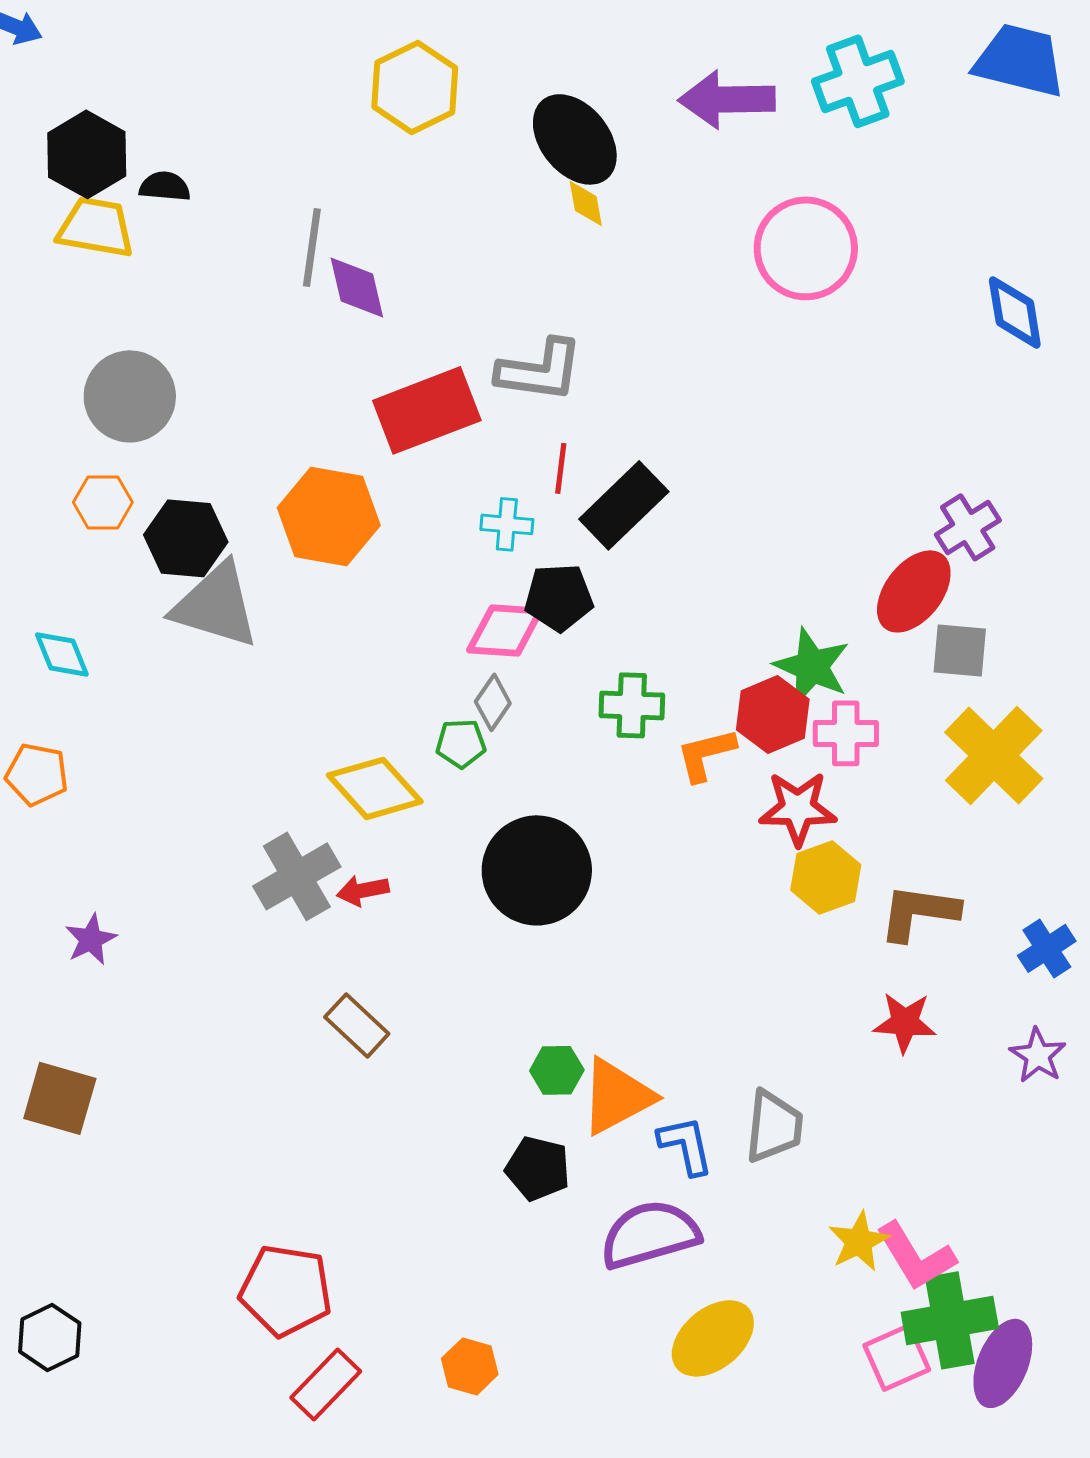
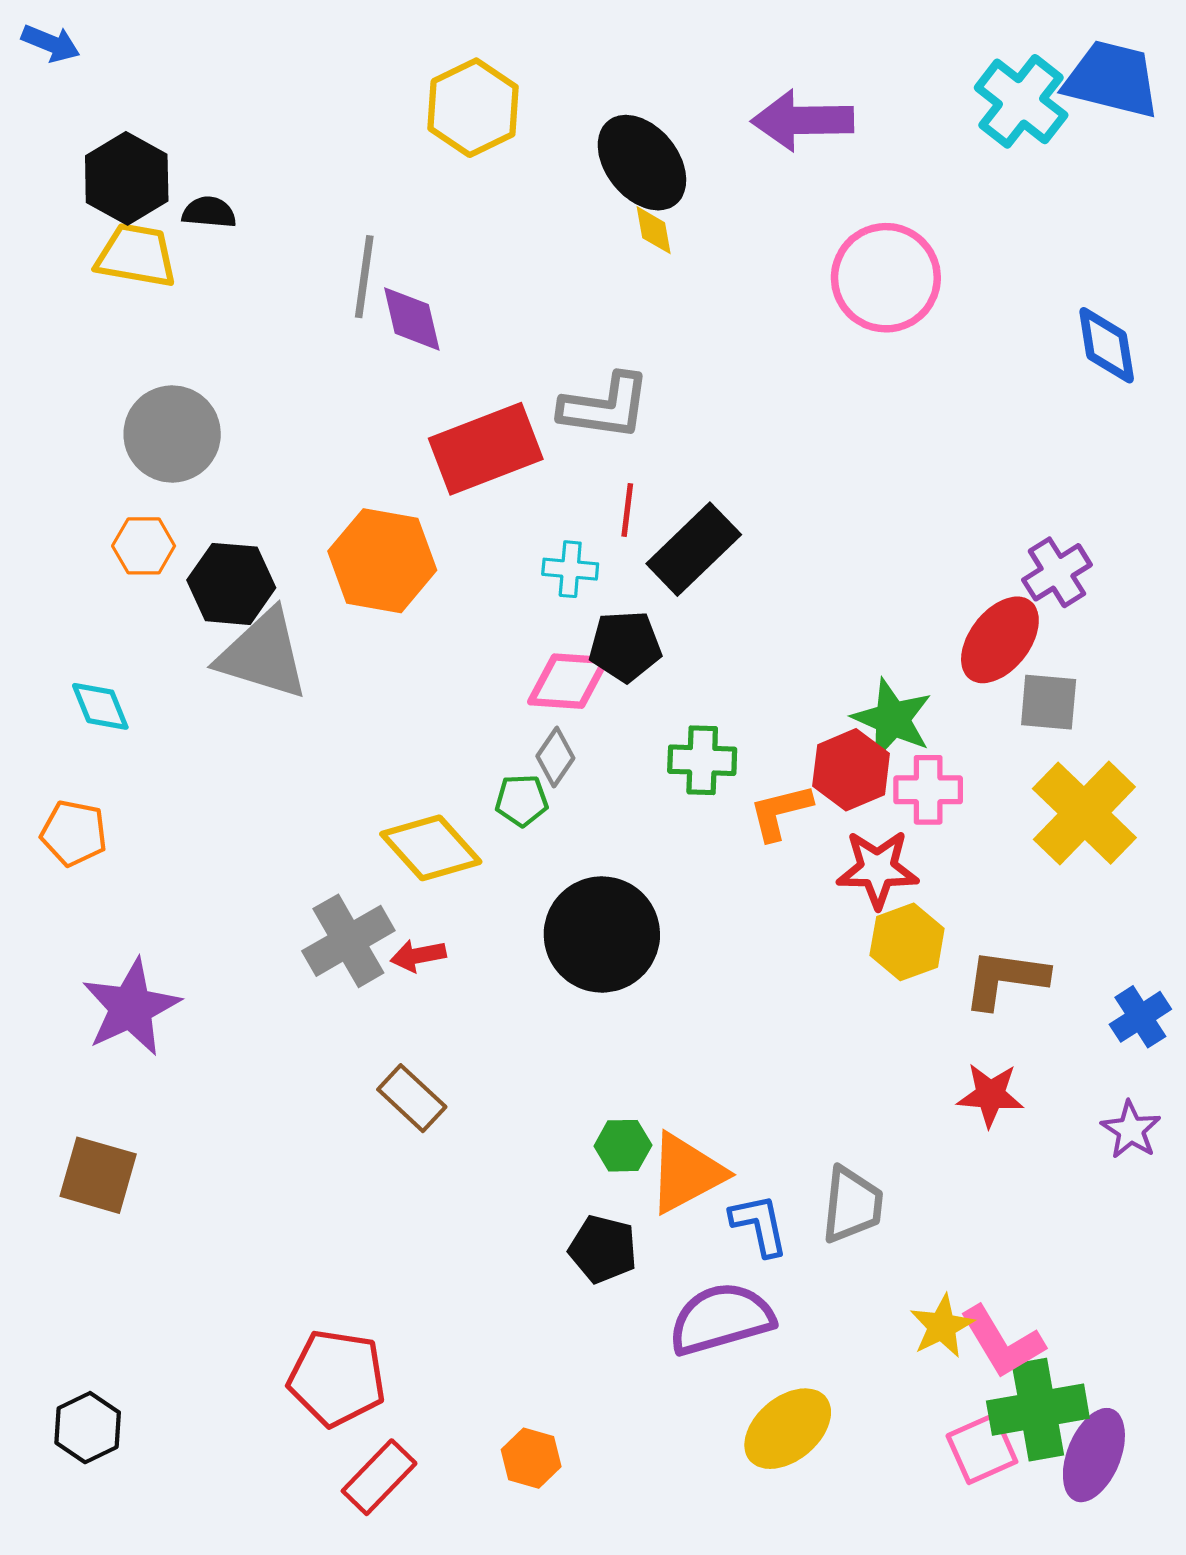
cyan cross: (858, 81) -> (1021, 101), moved, turned -32
purple star: (91, 939) -> (131, 1007), size x1.8

